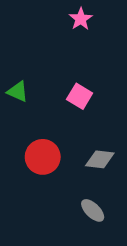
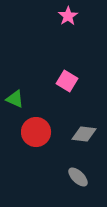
green triangle: (18, 91) -> (15, 99), moved

